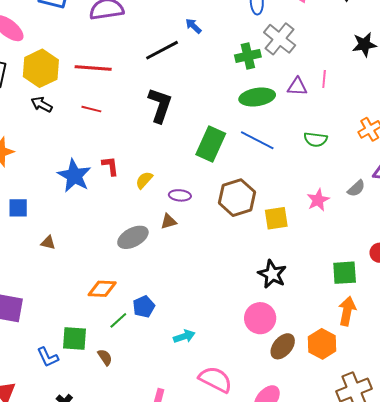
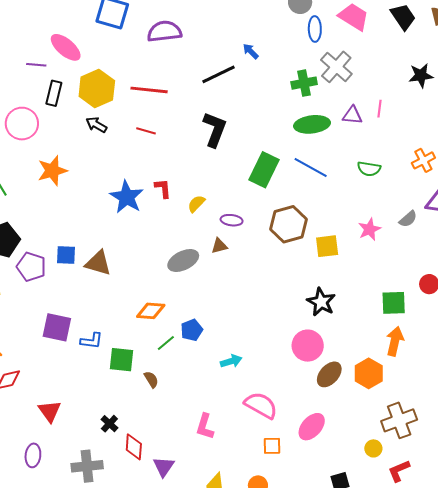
blue square: (18, 208) -> (66, 255), moved
brown triangle: (48, 243) -> (98, 263), size x1.8
blue L-shape: (48, 357) -> (92, 341), moved, turned -60

